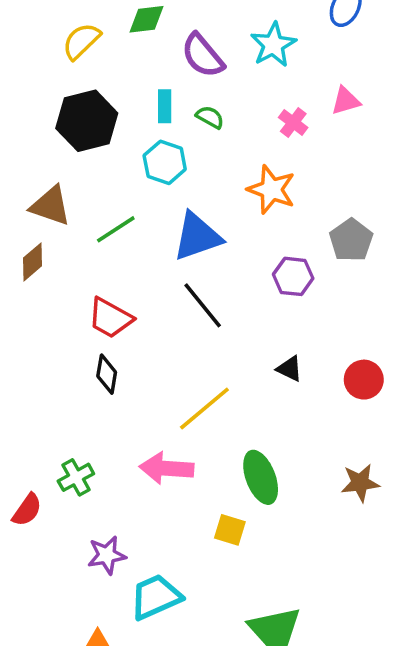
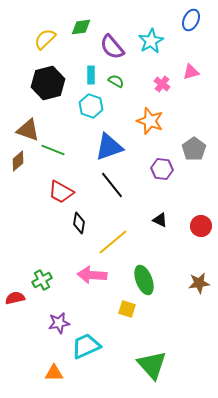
green line: (116, 229) -> (53, 150), moved, turned 55
black diamond: (107, 374) -> (79, 223), moved
red semicircle: (27, 510) -> (15, 298), turned -138

